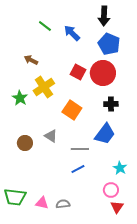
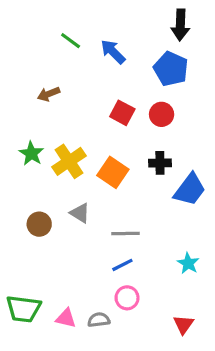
black arrow: (104, 16) -> (180, 25), moved
brown arrow: (31, 60) -> (49, 94), turned -48
red circle: (103, 73) -> (162, 114), size x0.6
yellow cross: (44, 87) -> (69, 161), moved
black cross: (111, 104) -> (160, 163), moved
blue trapezoid: (105, 134) -> (190, 190), moved
pink circle: (111, 190) -> (127, 298), moved

